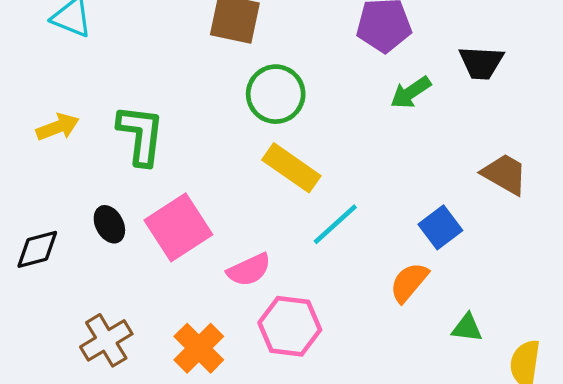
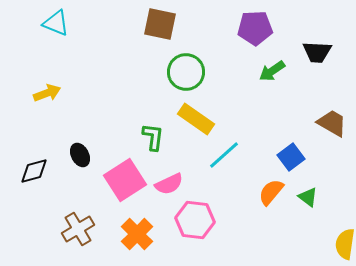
green L-shape: (141, 135) -> (153, 137), moved, size x0.7
pink square: (178, 227) -> (125, 180), moved
green triangle: (467, 328) -> (308, 197), moved, turned 30

